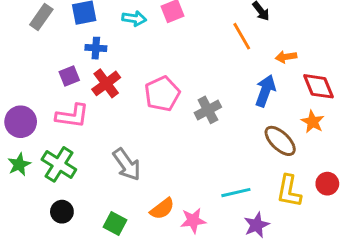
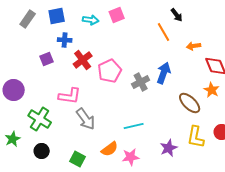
red cross: (106, 83) -> (83, 60), moved
blue arrow: (265, 91) -> (164, 73), moved
pink L-shape: (72, 116) -> (70, 96), moved
green star: (19, 164) -> (13, 139), moved
cyan line: (236, 193) -> (134, 126), moved
purple star: (257, 225) -> (169, 148), moved

